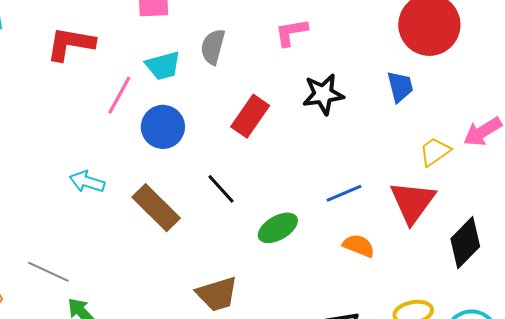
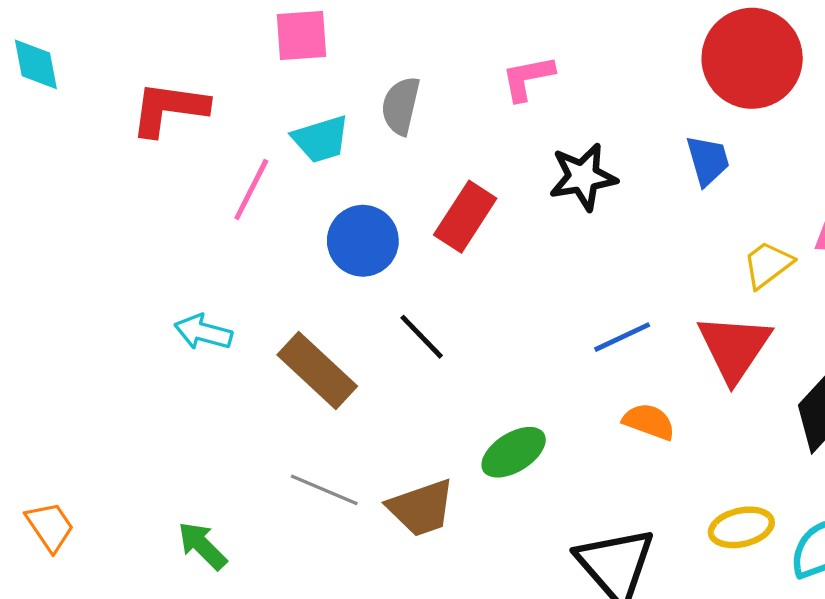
blue circle: (163, 127) -> (363, 241), moved
green ellipse: (278, 228) -> (514, 452), moved
gray line: (48, 272) -> (324, 490), moved

